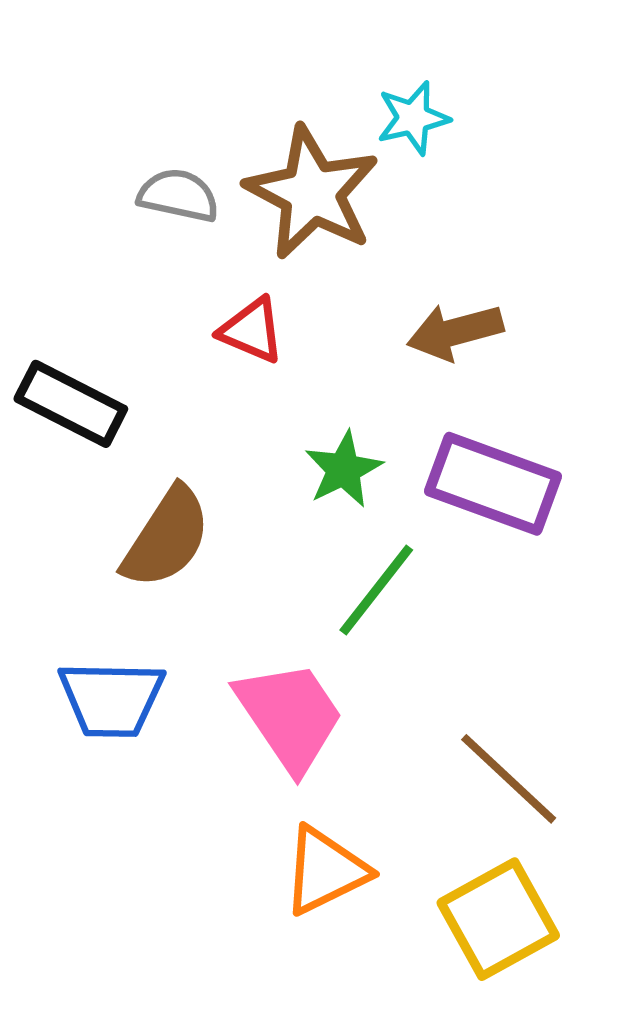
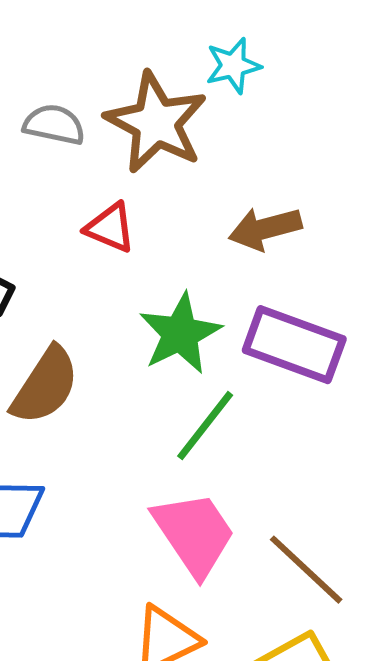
green star: (344, 469) -> (180, 334), size x1.4
pink trapezoid: (290, 716) -> (194, 534), moved

